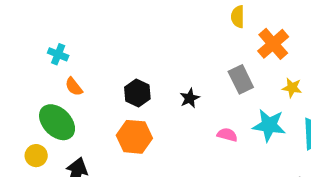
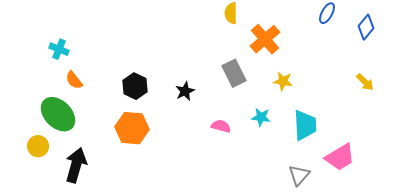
cyan star: (269, 125) -> (261, 117), size x0.6

